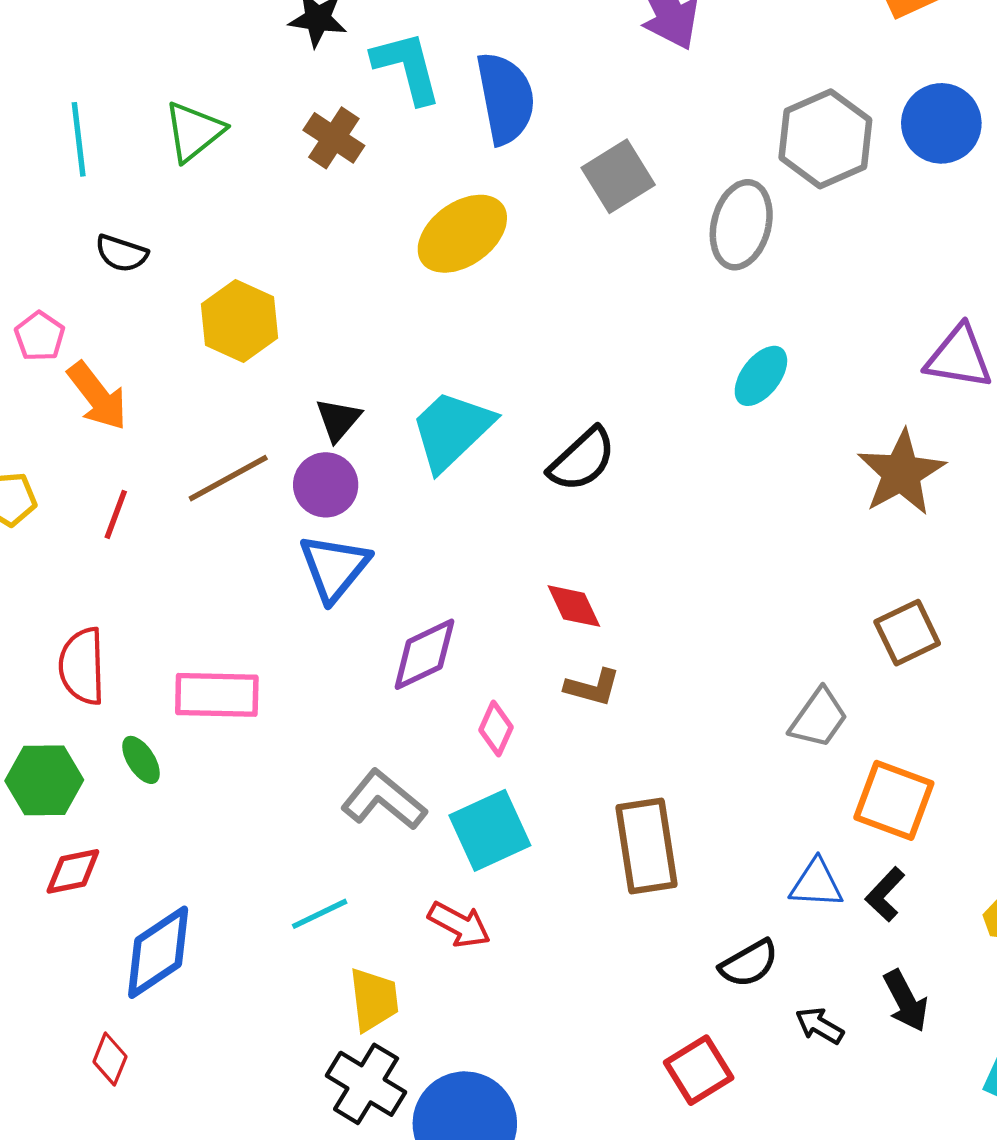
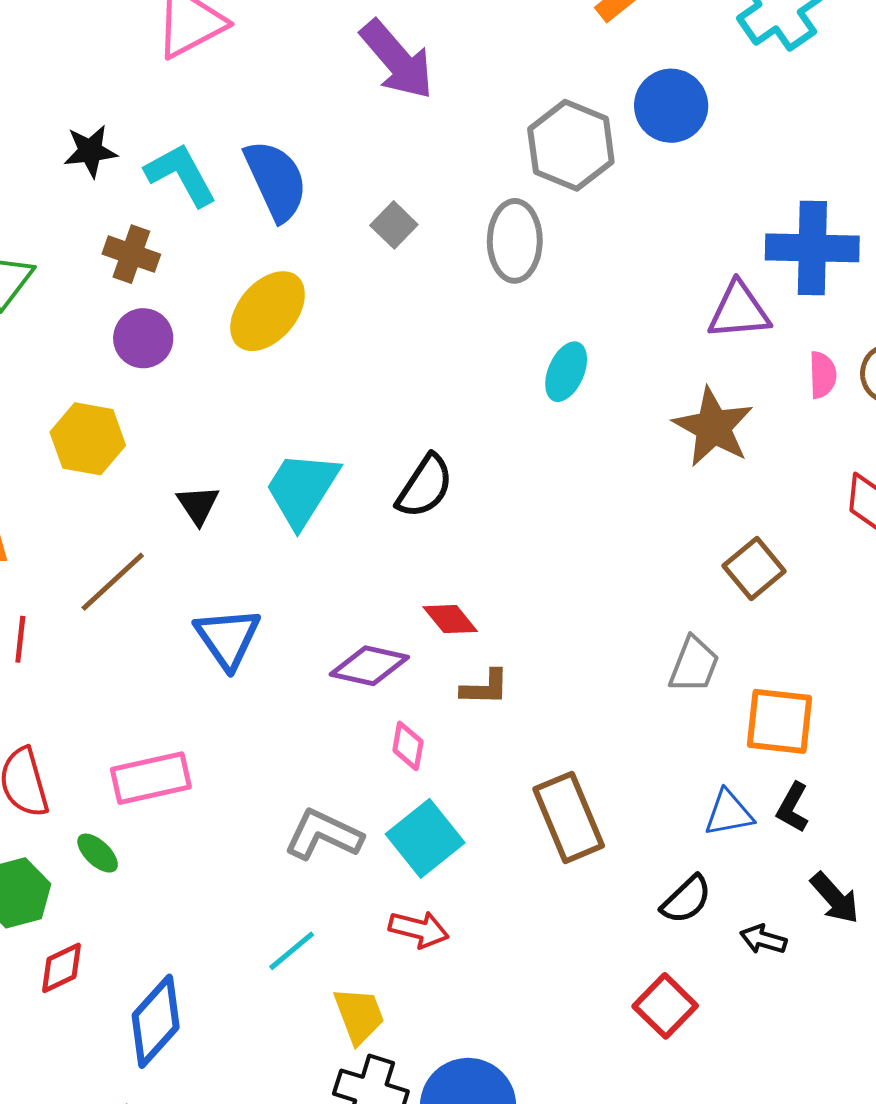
gray square: (618, 176) -> (394, 225), size x0.7
purple circle: (326, 485) -> (143, 338), moved
purple diamond: (424, 654) -> (369, 666), moved, turned 52

